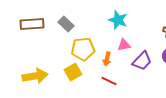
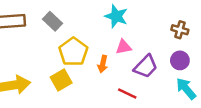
yellow pentagon: (83, 49) -> (73, 52), turned -30
red line: (109, 81) -> (127, 93), moved

